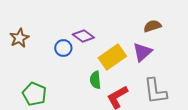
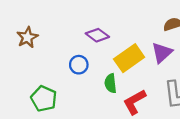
blue circle: (63, 48) -> (79, 65), moved

